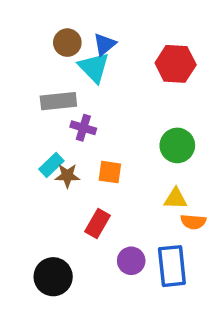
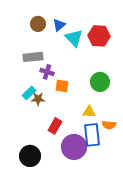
cyan triangle: (94, 67) -> (74, 38), moved
orange square: (110, 172) -> (62, 86), moved
yellow triangle: (176, 199) -> (89, 112), moved
purple circle: (131, 261) -> (74, 147), size x1.6
blue rectangle: (172, 266) -> (92, 135), moved

